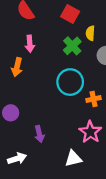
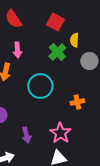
cyan circle: (70, 82) -> (40, 86), moved
pink star: (90, 132) -> (60, 133), moved

